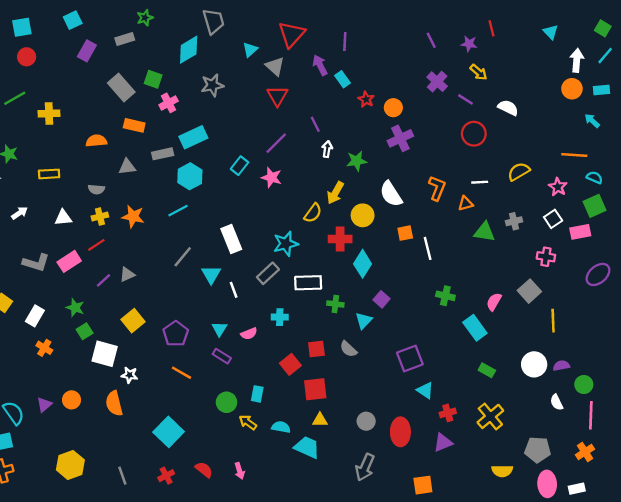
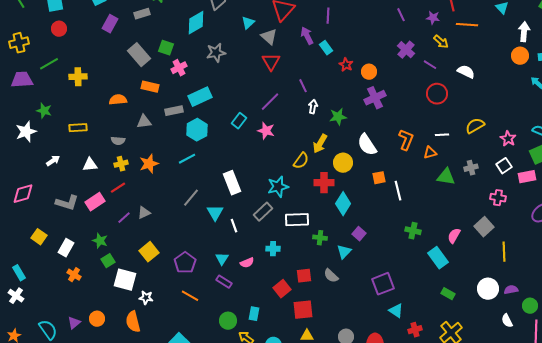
orange line: (574, 155) -> (467, 25), moved
orange star: (133, 217) -> (149, 164), turned -30

